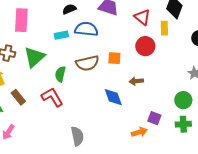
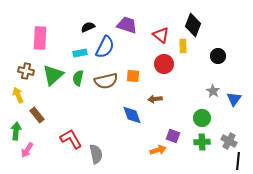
blue semicircle: (86, 29) -> (105, 47), turned 110
green semicircle: (60, 74) -> (78, 78), moved
red L-shape: (52, 97) -> (71, 139), moved

